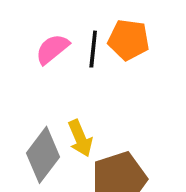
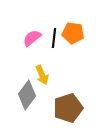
yellow arrow: (80, 138) -> (42, 75), moved

